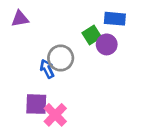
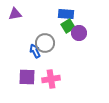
blue rectangle: (115, 19) -> (66, 14), moved
pink cross: (55, 115) -> (51, 79), moved, turned 36

